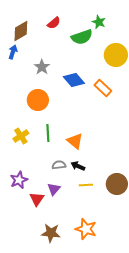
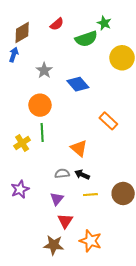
orange rectangle: (103, 88) -> (108, 121), moved
green line: (48, 133) -> (42, 132), moved
red triangle: (37, 199) -> (65, 221), moved

